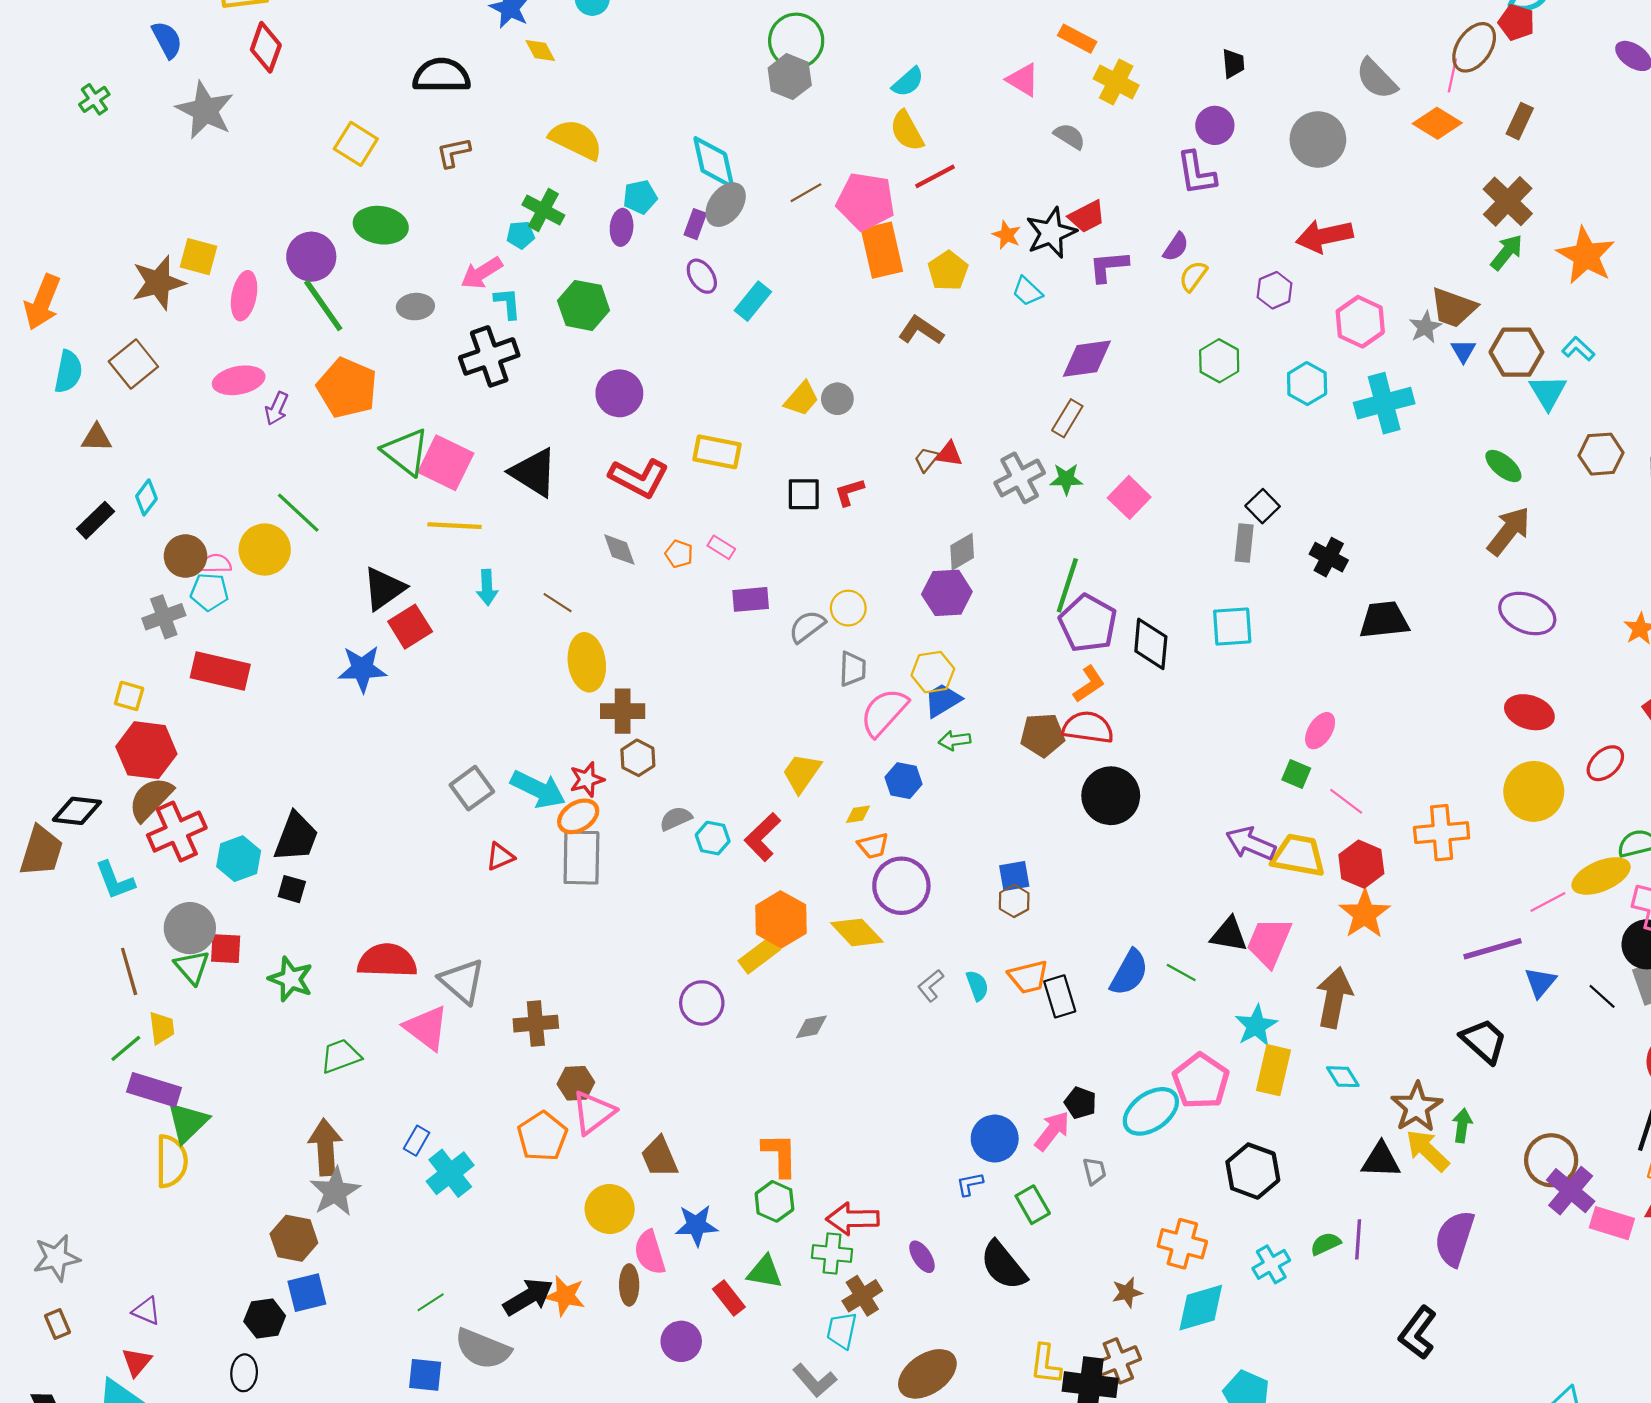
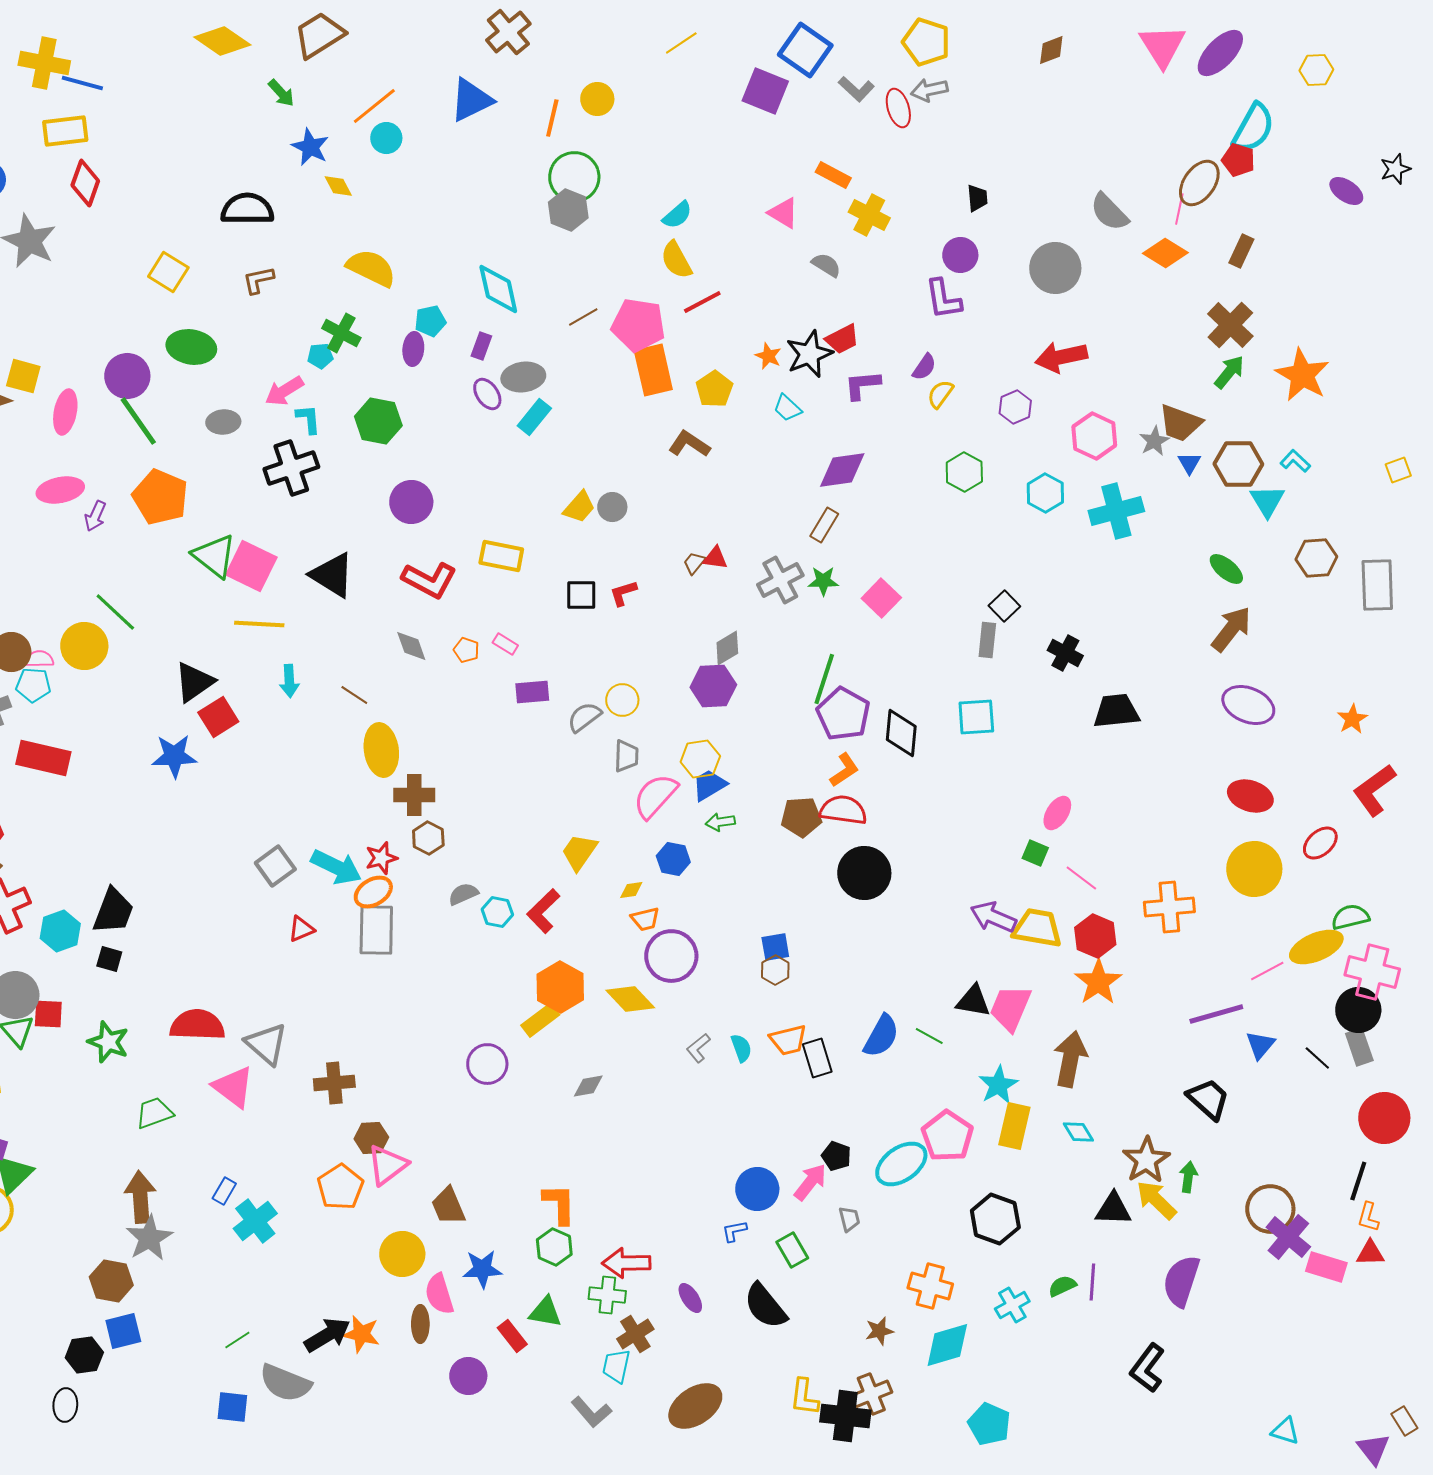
gray ellipse: (726, 205) -> (523, 377), moved, turned 45

